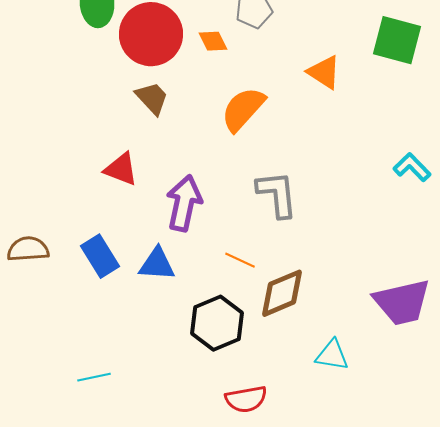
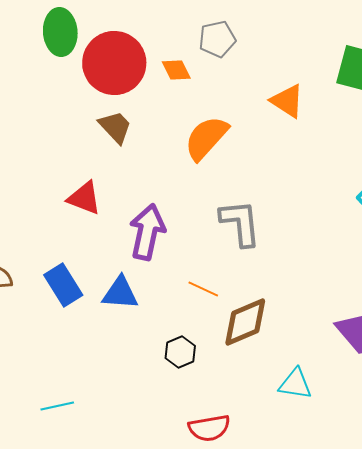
black hexagon: (217, 323) -> (180, 352), size x0.6

